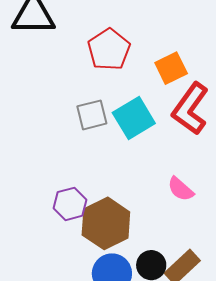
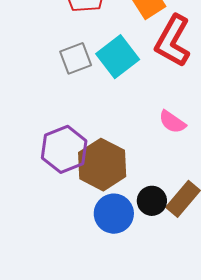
purple hexagon: (70, 204) -> (64, 149), size x1.4

